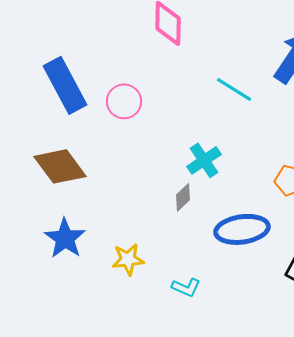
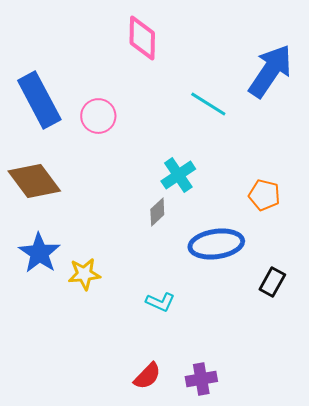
yellow star: (128, 259) -> (84, 274), moved

